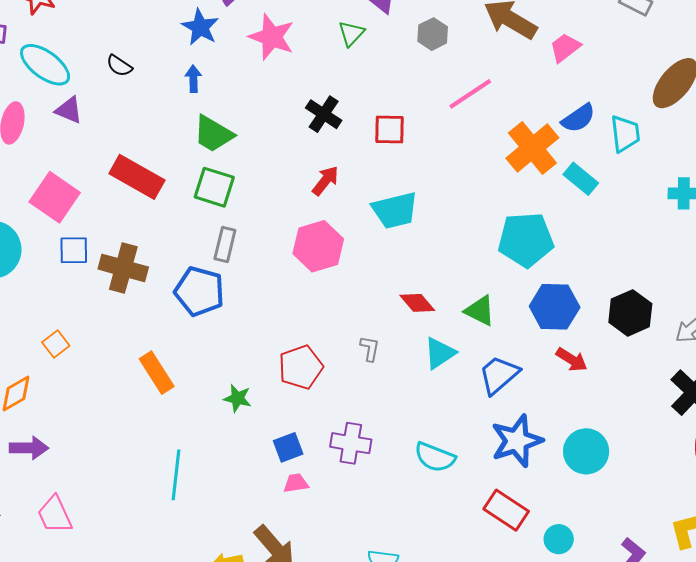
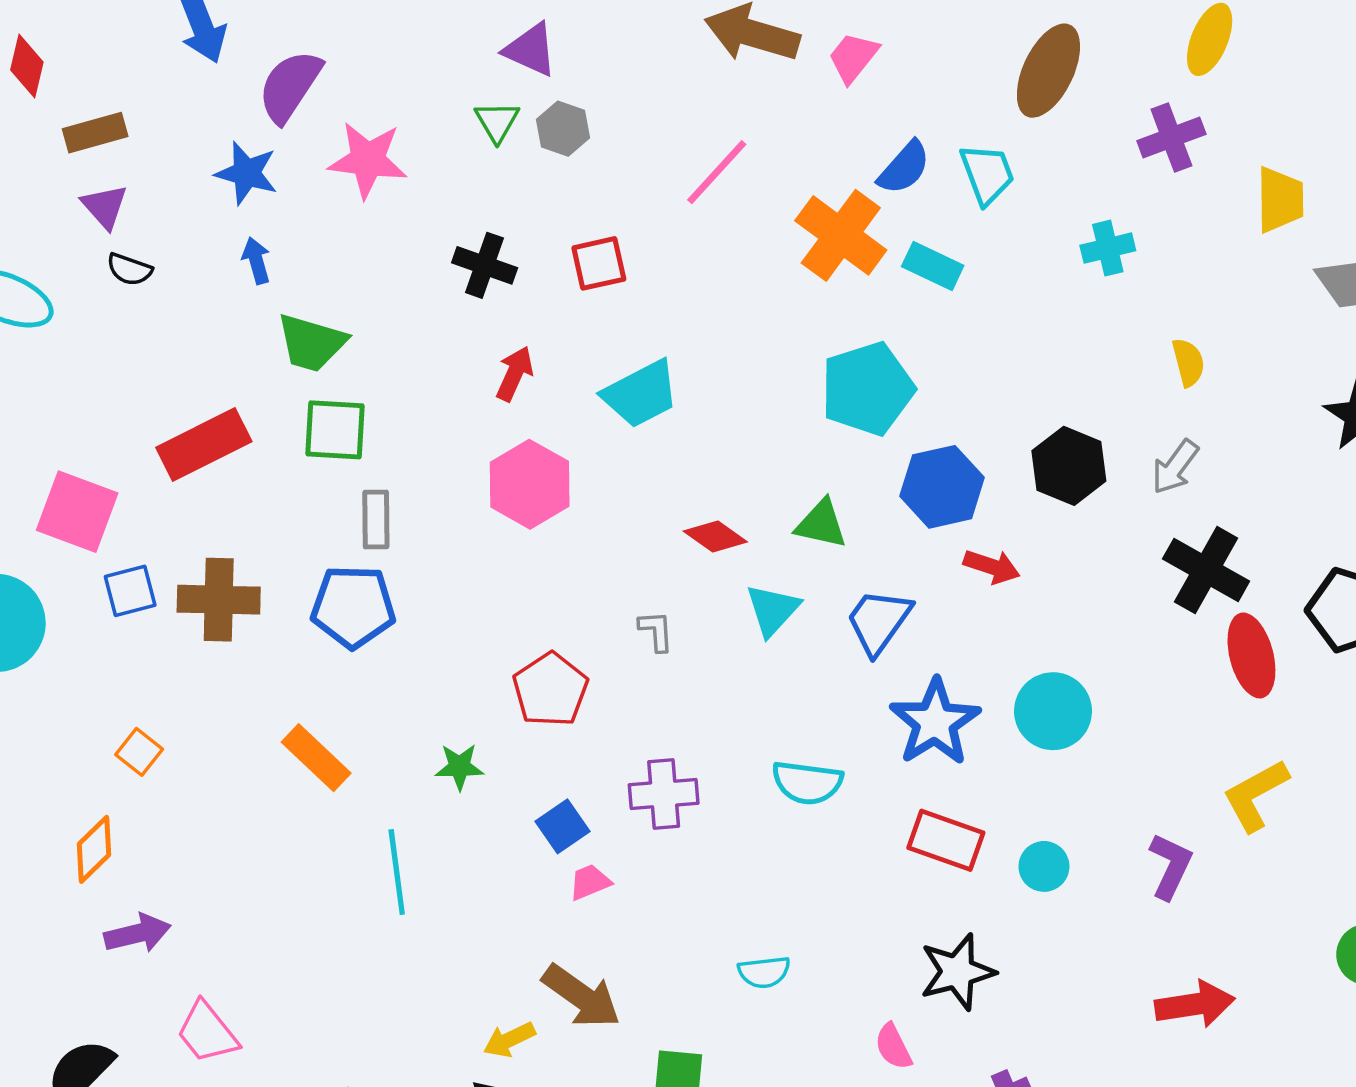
gray hexagon: (433, 34) -> (563, 129), moved
purple triangle: (69, 110) -> (105, 207), moved, turned 40
red rectangle: (137, 177) -> (204, 445), turned -42
cyan line: (176, 475) -> (397, 872), moved

